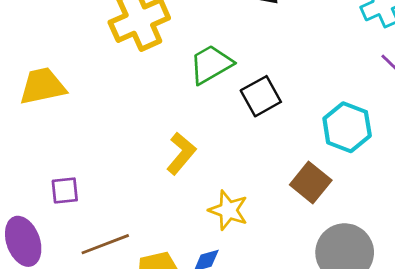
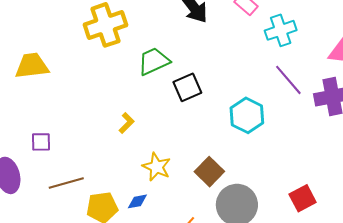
yellow L-shape: (181, 153) -> (127, 123), size x0.7
brown square: (311, 182) -> (209, 172), moved

